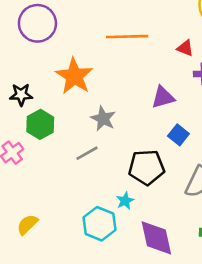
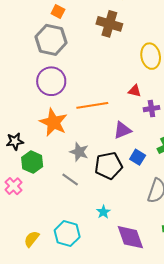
purple circle: (37, 23) -> (51, 81), moved
orange line: (127, 37) -> (92, 105), moved
gray line: (87, 153) -> (70, 180), turned 72
black pentagon: (146, 167) -> (109, 166), moved
cyan hexagon: (99, 224) -> (67, 234), moved

